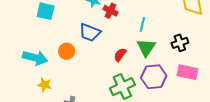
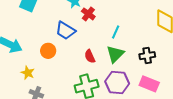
orange circle: (67, 51) -> (48, 51), moved
red semicircle: (120, 55) -> (90, 56), turned -72
yellow star: (45, 85) -> (28, 73), moved

